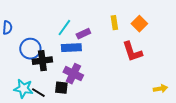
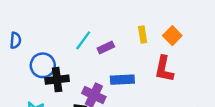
blue rectangle: (71, 48) -> (122, 80), moved
red L-shape: (132, 52) -> (164, 69), turned 30

